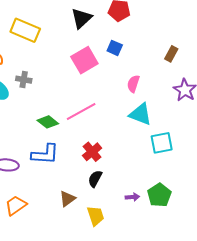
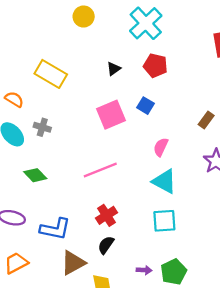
black triangle: (81, 18) -> (114, 69), size x0.6
green diamond: (48, 122) -> (35, 175), moved
cyan square: (162, 143) -> (164, 221), moved
blue L-shape: (45, 154) -> (55, 229), moved
brown triangle: (67, 199) -> (73, 263), size x1.4

